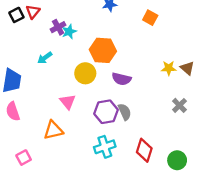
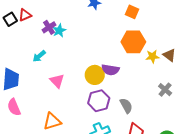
red triangle: (33, 12) -> (25, 15), turned 32
orange hexagon: (103, 50) -> (133, 42), moved
yellow circle: (85, 73) -> (95, 75), moved
pink triangle: (68, 102) -> (57, 81), moved
gray semicircle: (125, 112) -> (126, 106), moved

